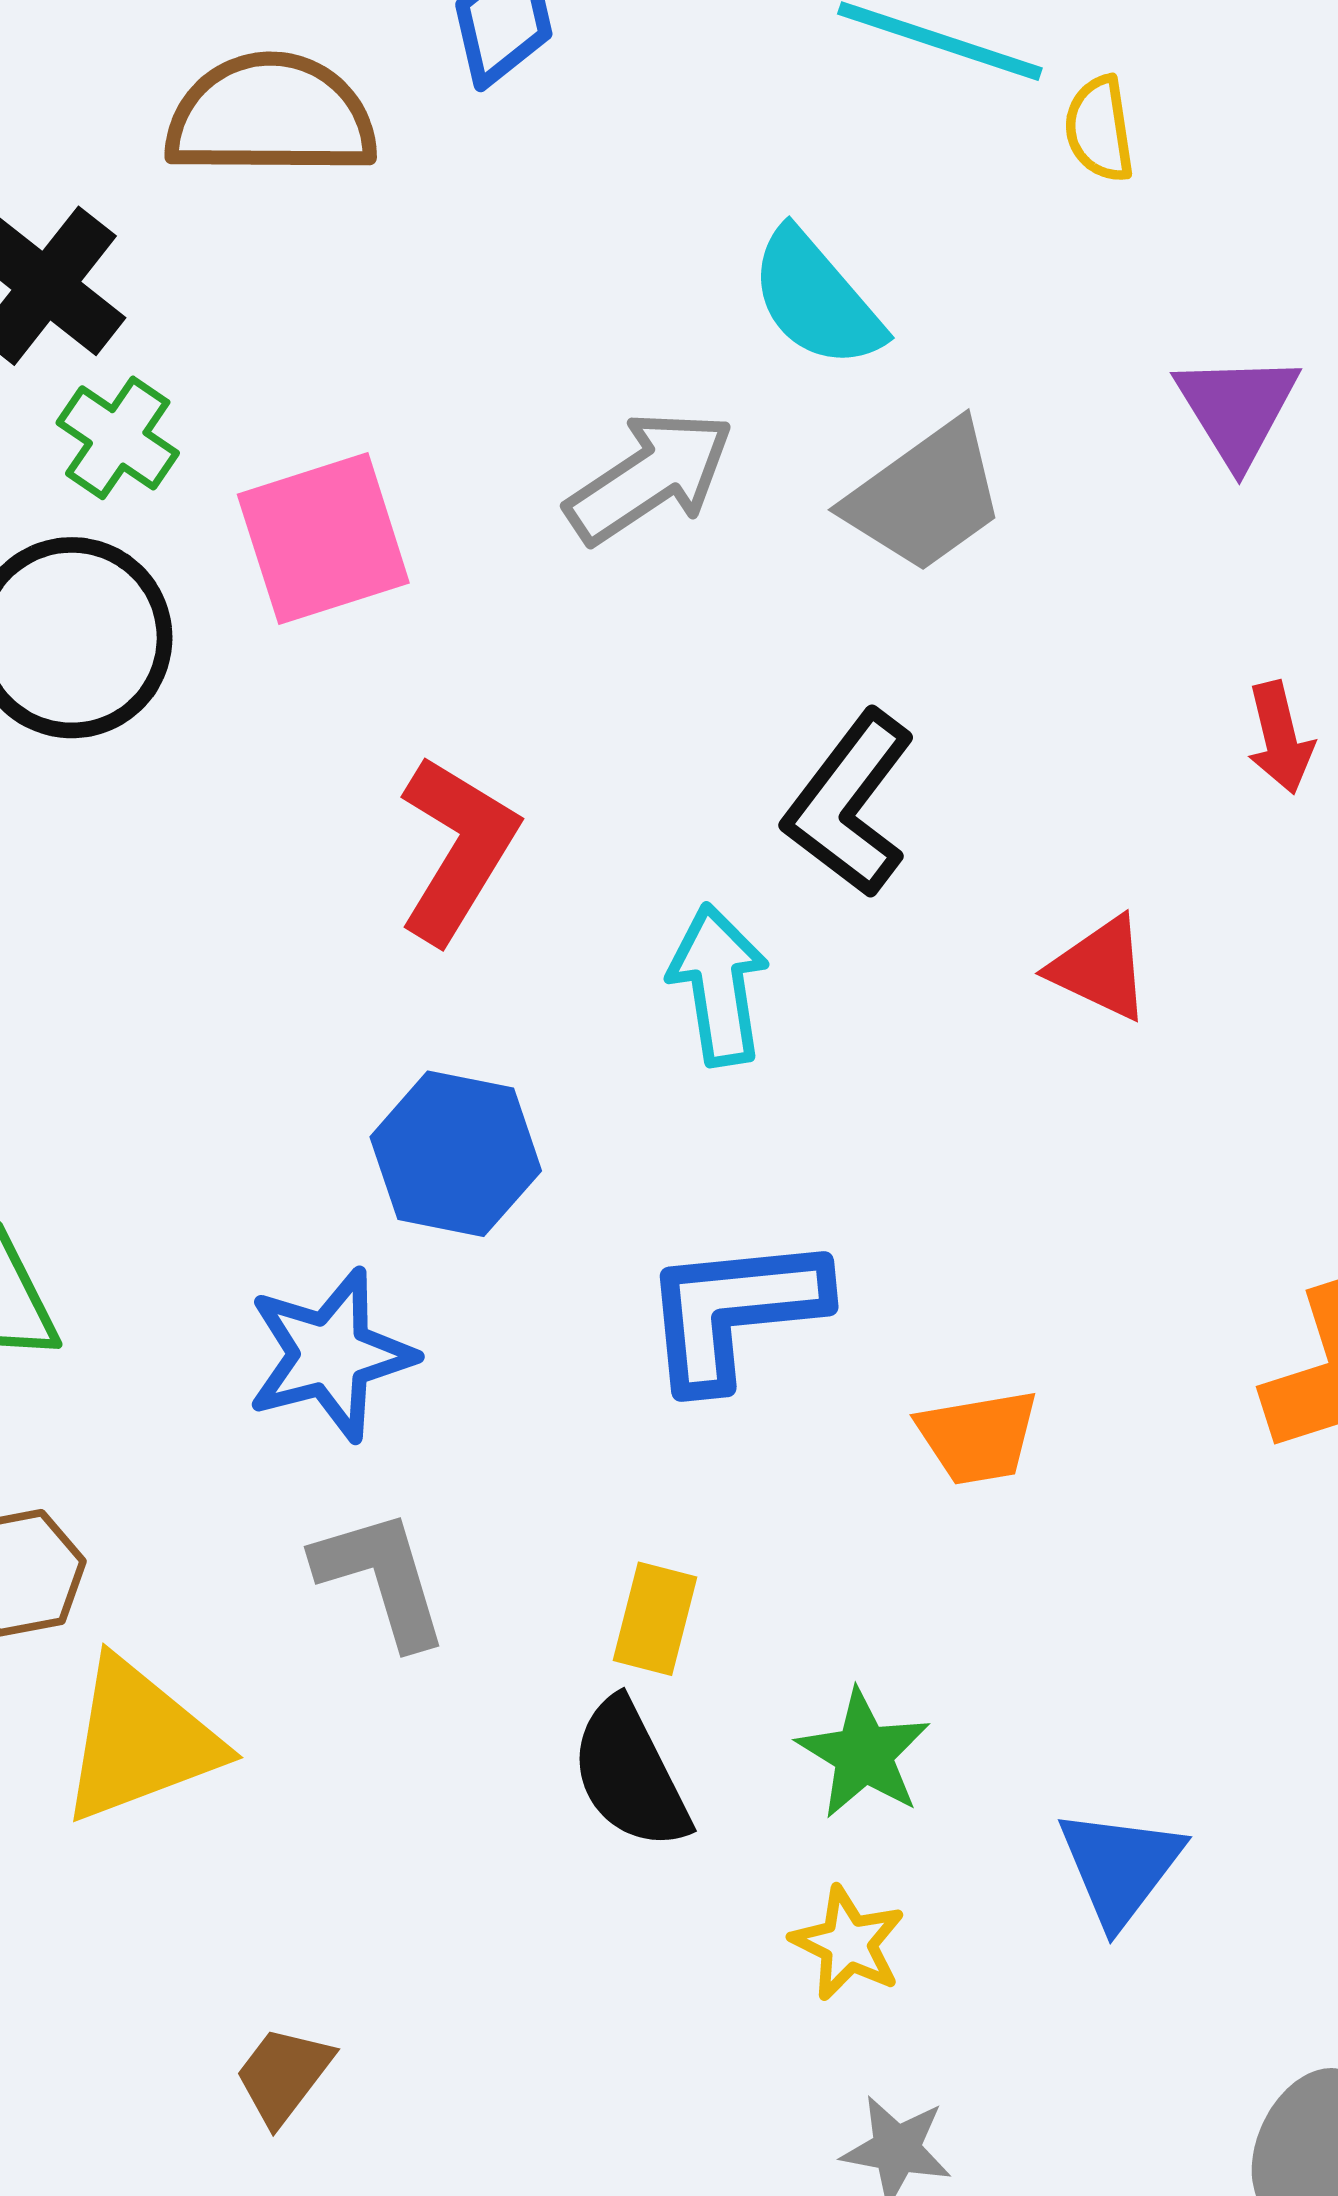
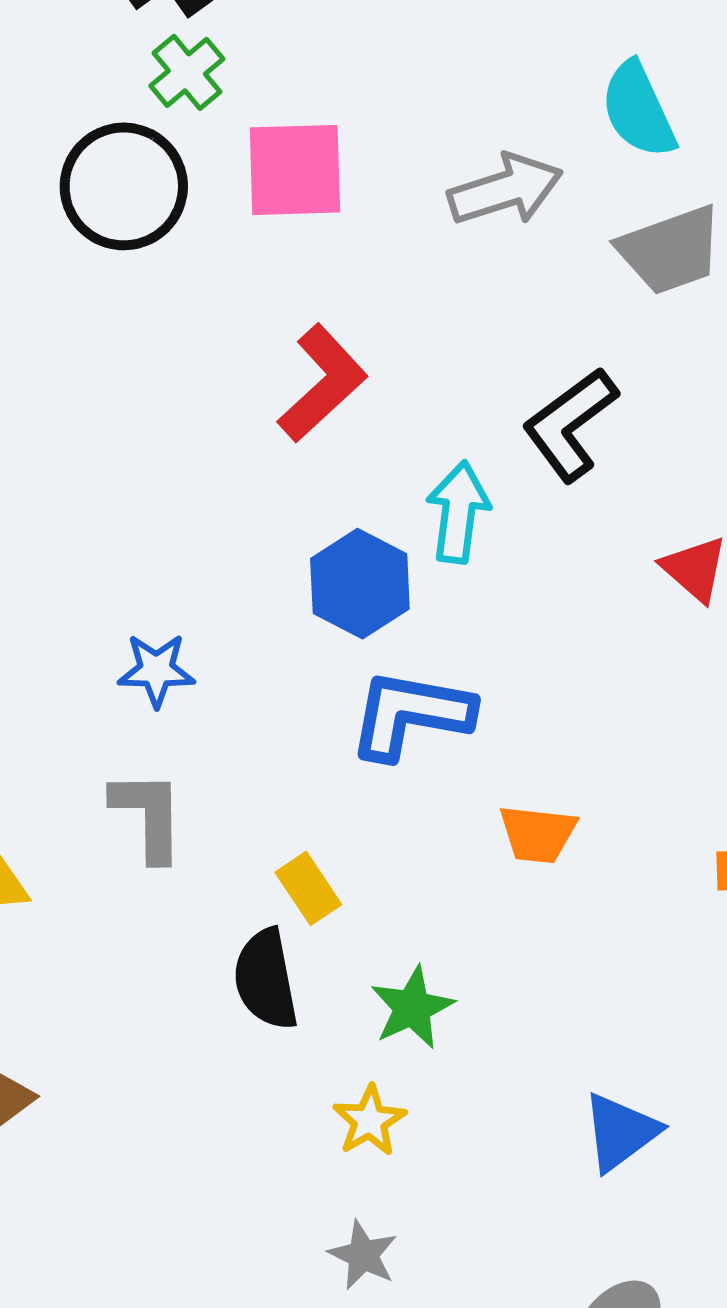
blue hexagon: (456, 1154) -> (360, 584), moved
blue star: (331, 1355) -> (156, 670), size x0.7
yellow rectangle: (655, 1619) -> (308, 888), turned -64
blue triangle: (1120, 1867) -> (620, 1132), moved

